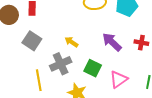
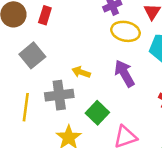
yellow arrow: (71, 42) -> (81, 72), turned -32
purple arrow: (112, 42) -> (124, 73), moved

